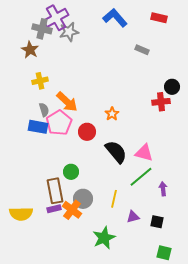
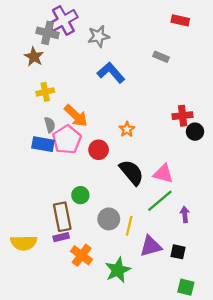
blue L-shape: (115, 18) -> (111, 73), moved
gray star: (69, 32) -> (99, 36), moved
black circle: (172, 87) -> (195, 132), moved
gray circle: (83, 199) -> (109, 219), moved
orange cross: (72, 210) -> (82, 255), moved
purple triangle: (133, 217) -> (151, 246), size x1.5

